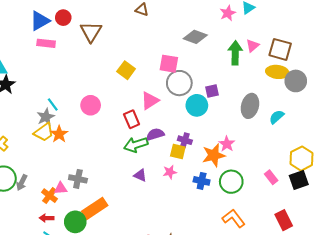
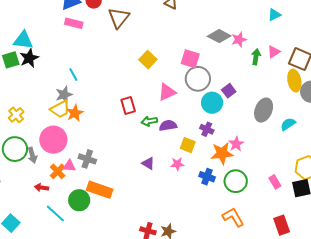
pink star: (228, 13) -> (239, 40), moved
green arrow: (235, 53) -> (256, 57), size x0.7
yellow ellipse: (277, 72) -> (294, 81), turned 65
purple square: (212, 91) -> (229, 91), turned -32
cyan line: (53, 105) -> (73, 75), moved
pink circle: (91, 105) -> (53, 140), moved, size x1.4
red rectangle: (132, 119) -> (128, 105), moved
purple cross: (185, 140) -> (207, 129), moved
green arrow: (136, 145) -> (149, 121), moved, size x0.7
gray arrow: (22, 182) -> (32, 155), turned -49
orange rectangle: (95, 208) -> (100, 190), turned 45
red arrow: (47, 218) -> (41, 188), moved

